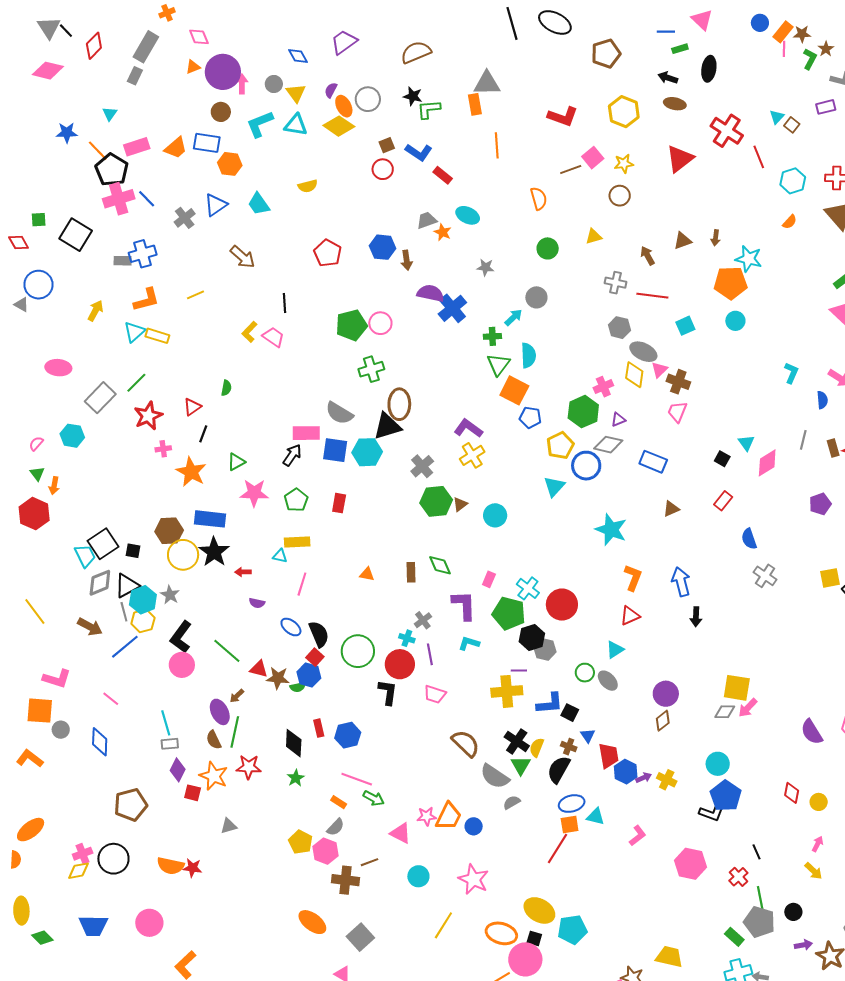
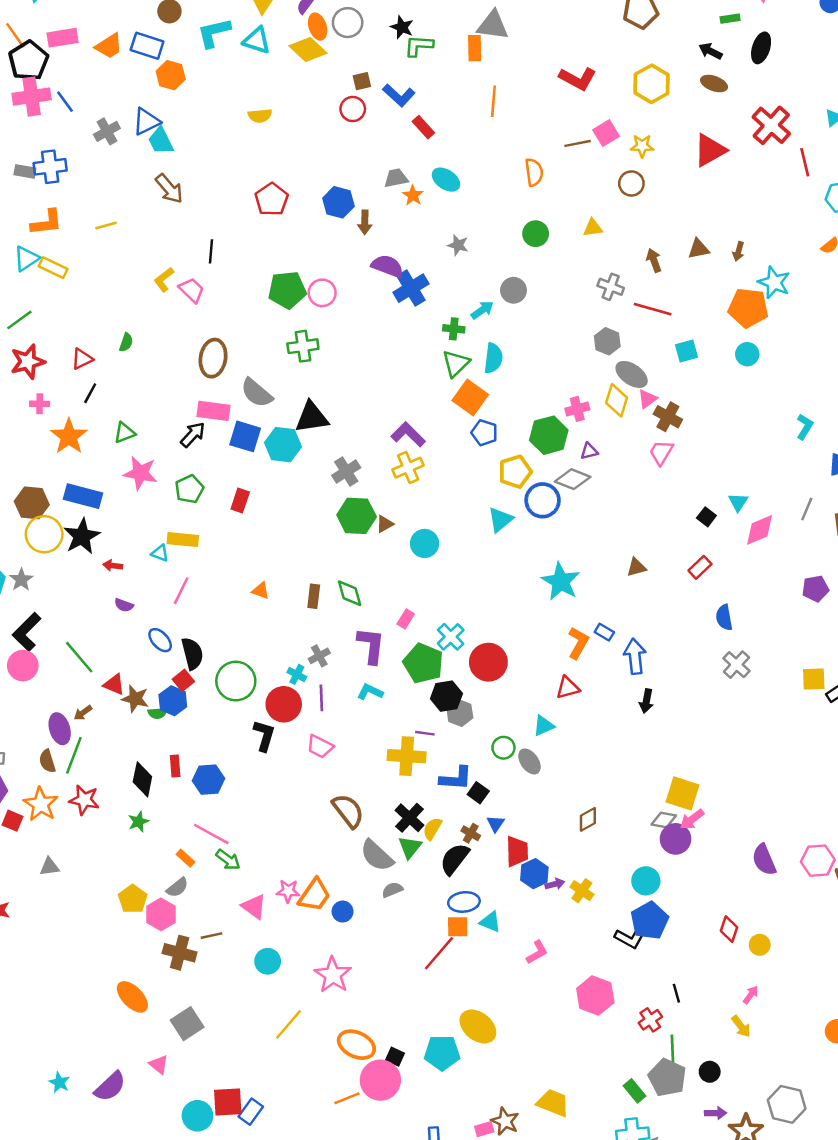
cyan trapezoid: (259, 204) -> (161, 141), moved
brown ellipse: (399, 404) -> (213, 358), moved
blue rectangle: (653, 462) -> (604, 632), moved, size x0.6
purple circle: (666, 694) -> (676, 839), moved
yellow ellipse: (539, 910) -> (478, 1027), moved

